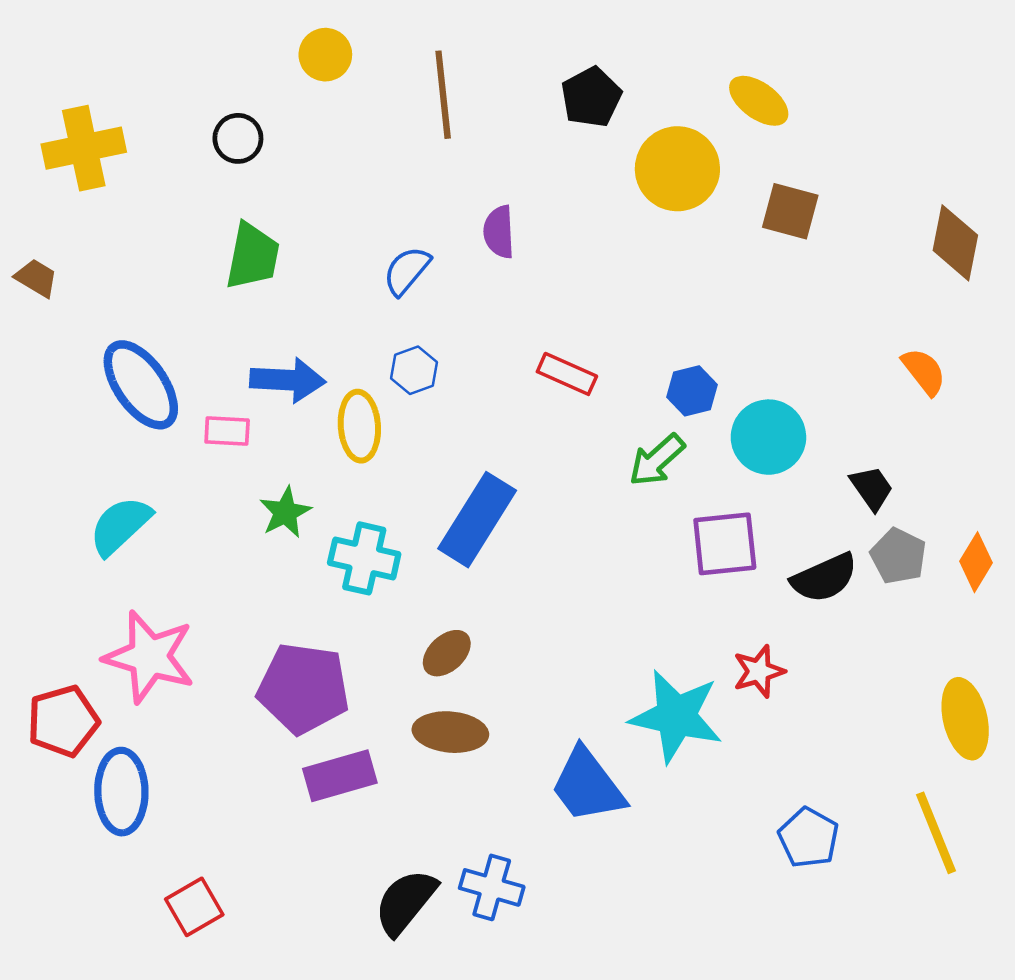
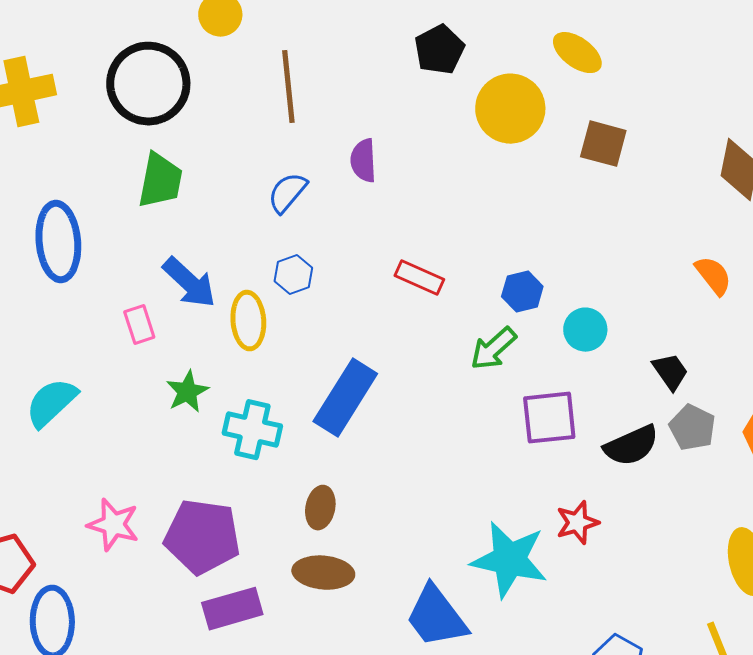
brown line: (443, 95) -> (288, 87), moved
black circle: (238, 138) -> (148, 84), size x2.0
blue arrow: (288, 380) -> (189, 283), turned 40
blue ellipse: (141, 385) -> (58, 242), moved, turned 30
pink rectangle: (227, 431) -> (139, 325), turned 69
cyan circle: (768, 437) -> (585, 330), size x0.7
brown ellipse: (447, 653) -> (320, 508), turned -36
pink star: (149, 657) -> (113, 525), moved, size x0.7

